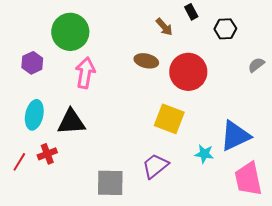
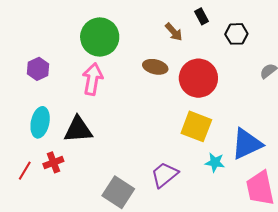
green circle: (70, 32) -> (100, 37), moved
yellow square: (169, 119) -> (196, 126), moved
gray square: (110, 183) -> (118, 192), turned 32

